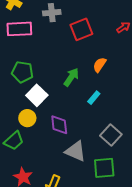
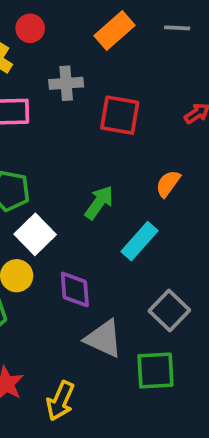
red square: (81, 29) -> (120, 115), turned 30
orange semicircle: (100, 65) -> (168, 184), moved
cyan rectangle: (94, 98) -> (140, 241), size x1.5

